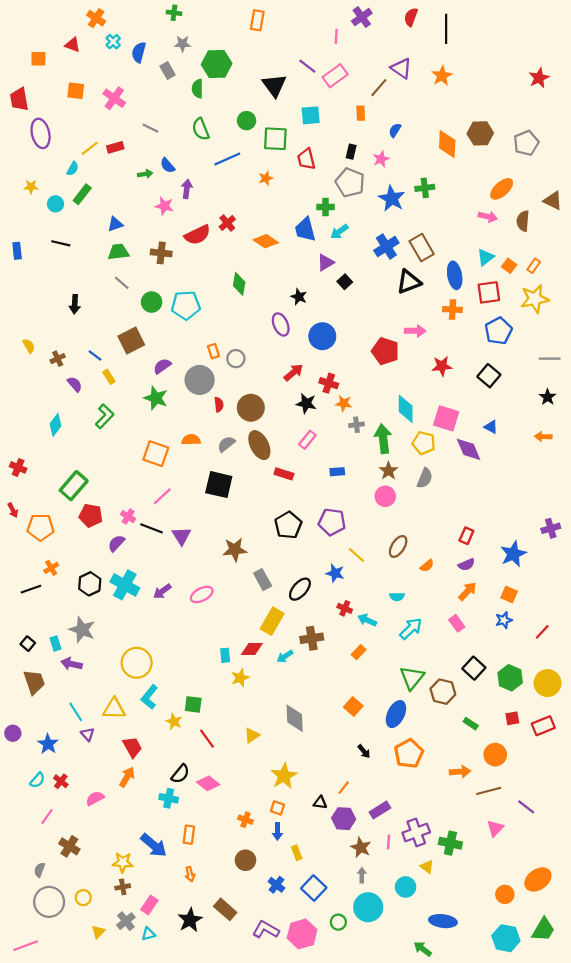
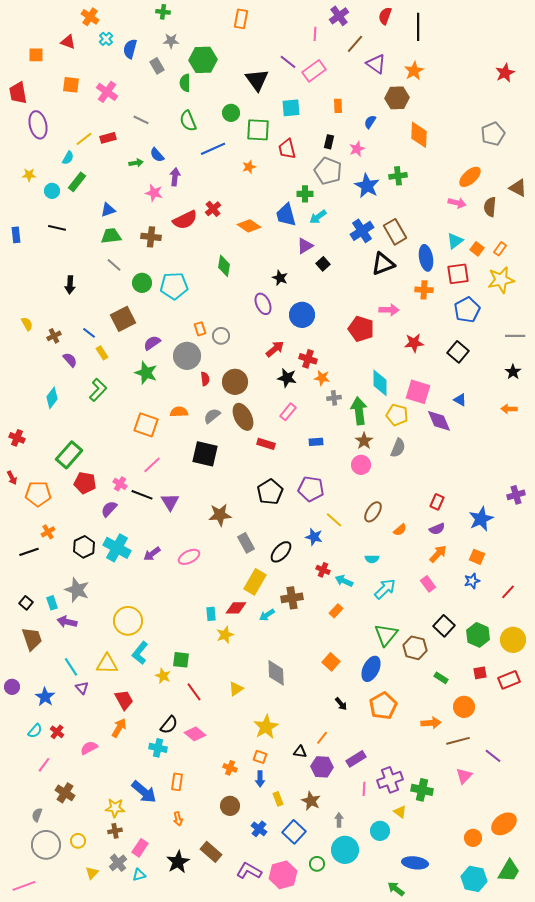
brown line: (379, 88) -> (355, 44), moved
brown hexagon: (480, 133) -> (397, 98), moved
brown star: (361, 847) -> (311, 801), moved

